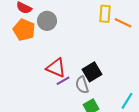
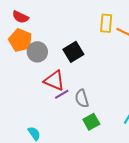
gray circle: (47, 21) -> (37, 52), moved
black square: (92, 72) -> (73, 52), moved

